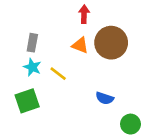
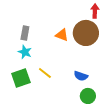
red arrow: (84, 14) -> (95, 11), moved
yellow line: (58, 74) -> (45, 73), moved
green circle: (131, 124) -> (88, 96), moved

